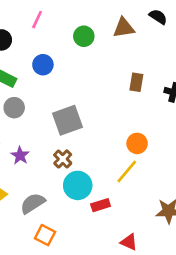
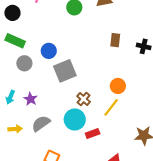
blue circle: (43, 65) -> (49, 51), moved
brown cross: (63, 159) -> (84, 99), moved
gray semicircle: (33, 203) -> (41, 123), moved

